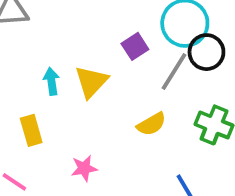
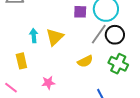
purple square: (135, 46) -> (80, 12), moved, turned 32
black circle: (206, 52) -> (115, 35), moved

